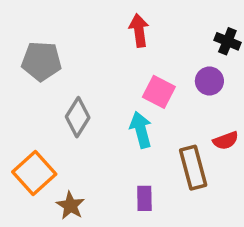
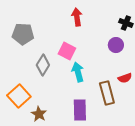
pink square: (159, 92) -> (67, 51), moved
purple rectangle: (144, 198) -> (80, 110), size x1.5

